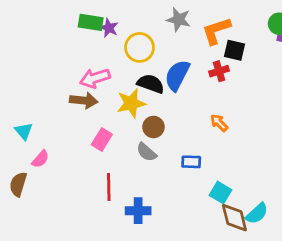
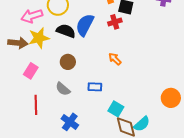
pink arrow: (95, 78) -> (32, 16), moved
yellow star: (131, 103) -> (39, 38), moved
gray semicircle: (147, 152) -> (63, 89), moved
blue cross: (138, 211) -> (70, 122), moved, turned 36

